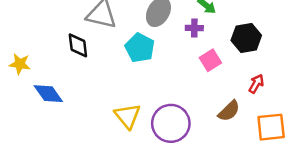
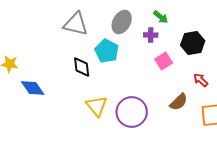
black diamond: (78, 45) -> (82, 67), moved
red arrow: (256, 84) -> (201, 80), turned -77

